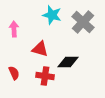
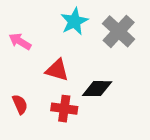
cyan star: (52, 15) -> (74, 21), turned 30
pink arrow: (14, 29) -> (20, 41), turned -56

